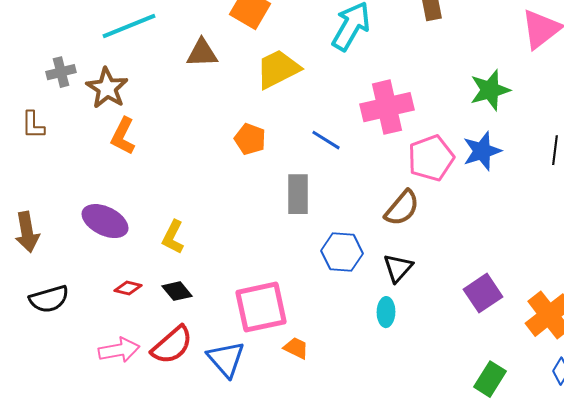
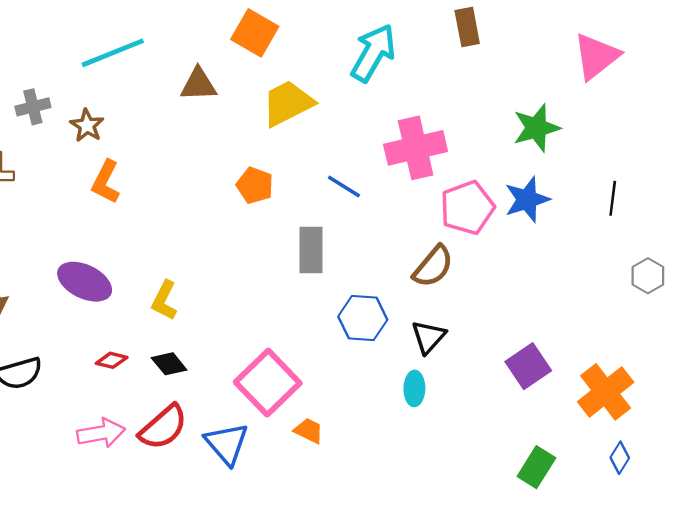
brown star: (107, 88) -> (87, 126), size x0.7
pink square: (261, 307) -> (268, 383), turned -32

